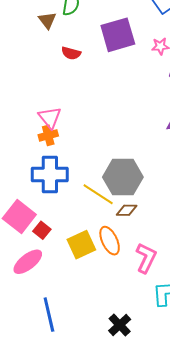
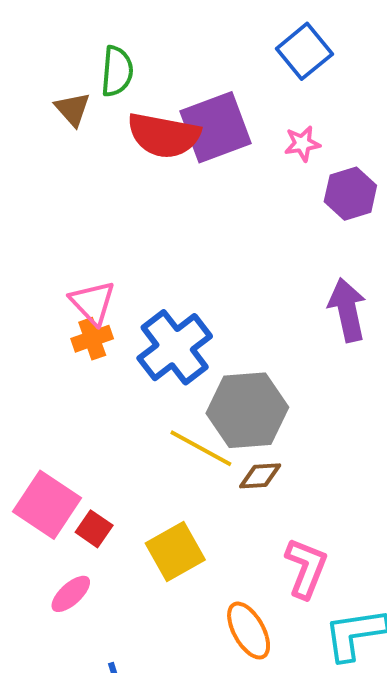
red semicircle: (71, 53) -> (164, 135), moved, size x1.8
blue cross: (50, 174) -> (175, 347), moved, turned -33
orange ellipse: (110, 241) -> (249, 631), moved
pink ellipse: (28, 262) -> (71, 594), size x0.7

